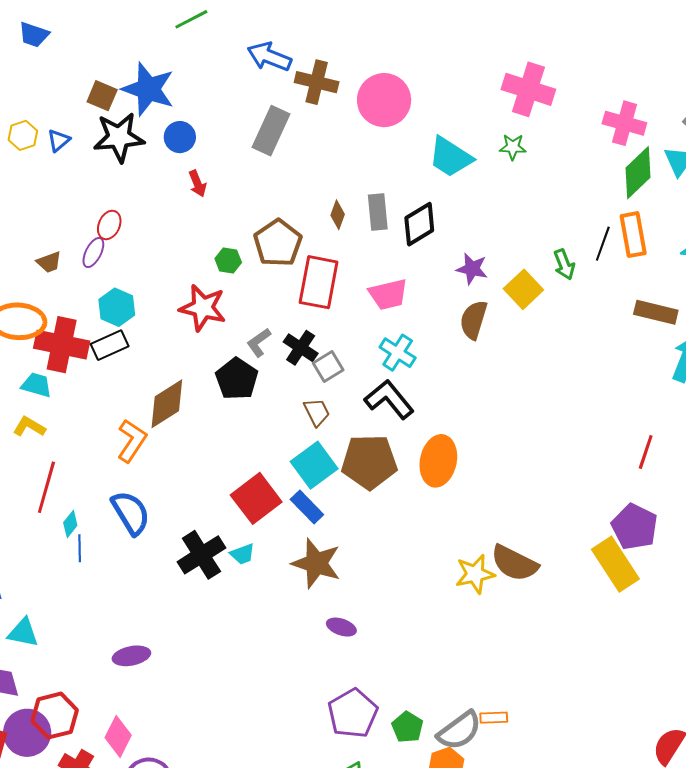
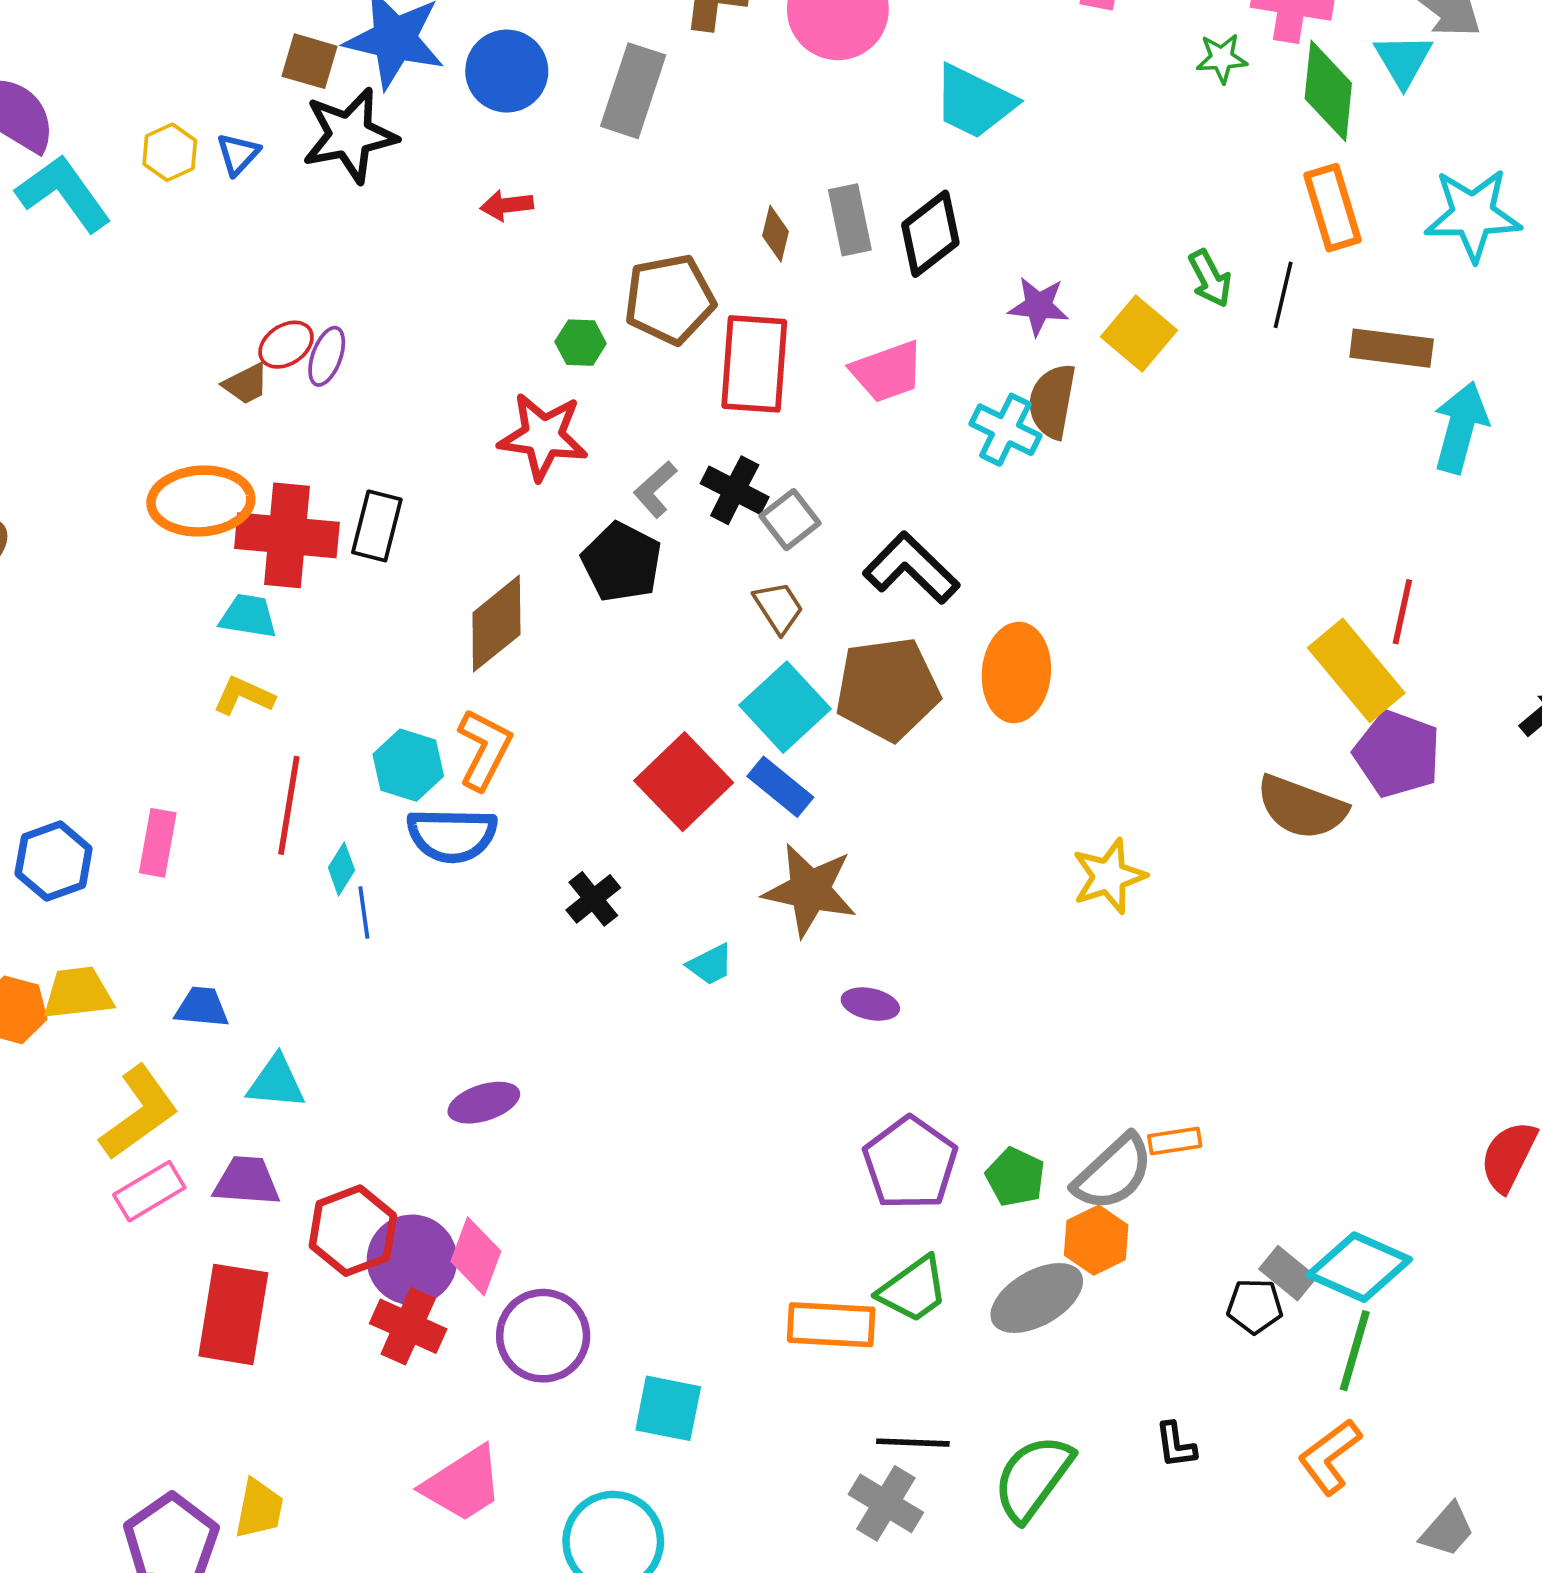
blue circle: (180, 137) -> (507, 71), moved, size x1.4
green star: (513, 147) -> (1222, 58), moved
green diamond: (638, 173) -> (1328, 91), turned -34
red arrow: (197, 184) -> (507, 205), turned 112
red ellipse: (109, 225) -> (286, 345), moved, turned 40
brown pentagon: (278, 243) -> (670, 299), turned 30
black line: (603, 244) -> (1283, 295), moved
cyan hexagon: (117, 307) -> (408, 765), moved
black rectangle: (110, 345) -> (377, 526), turned -45
cyan cross: (398, 353) -> (1005, 430), moved
orange L-shape: (132, 441) -> (484, 749), moved
blue semicircle: (131, 513) -> (452, 835), turned 129
cyan trapezoid: (243, 554) -> (710, 965), moved
black cross: (201, 555) -> (593, 899), size x0.6
brown semicircle: (514, 563) -> (1302, 807), moved
yellow rectangle: (615, 564) -> (1356, 670), moved
purple circle: (27, 733) -> (412, 1260), moved

